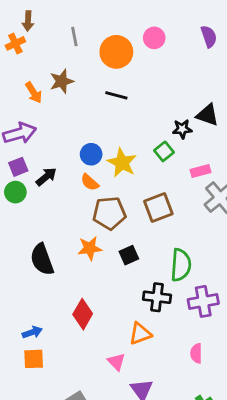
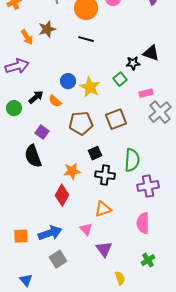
purple square: (18, 167) -> (42, 132), moved, turned -32
orange semicircle: (90, 182) -> (55, 101), moved
orange star: (90, 248) -> (72, 171), moved
black cross: (157, 297) -> (105, 175), moved
blue arrow: (32, 332) -> (50, 233), moved, size x1.6
pink semicircle: (196, 353) -> (143, 223), size x1.5
orange square: (34, 359) -> (21, 236), moved

